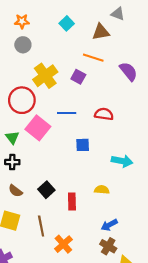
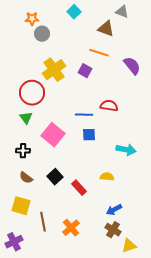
cyan square: (67, 23) -> (74, 12), moved
brown triangle: (101, 32) -> (106, 29), turned 30
gray circle: (23, 45) -> (42, 34), moved
blue line: (67, 113) -> (84, 115), moved
pink square: (38, 128) -> (53, 135), moved
green triangle: (12, 138) -> (26, 118), moved
red rectangle: (72, 201) -> (79, 188), turned -42
brown line: (41, 226) -> (43, 222), moved

